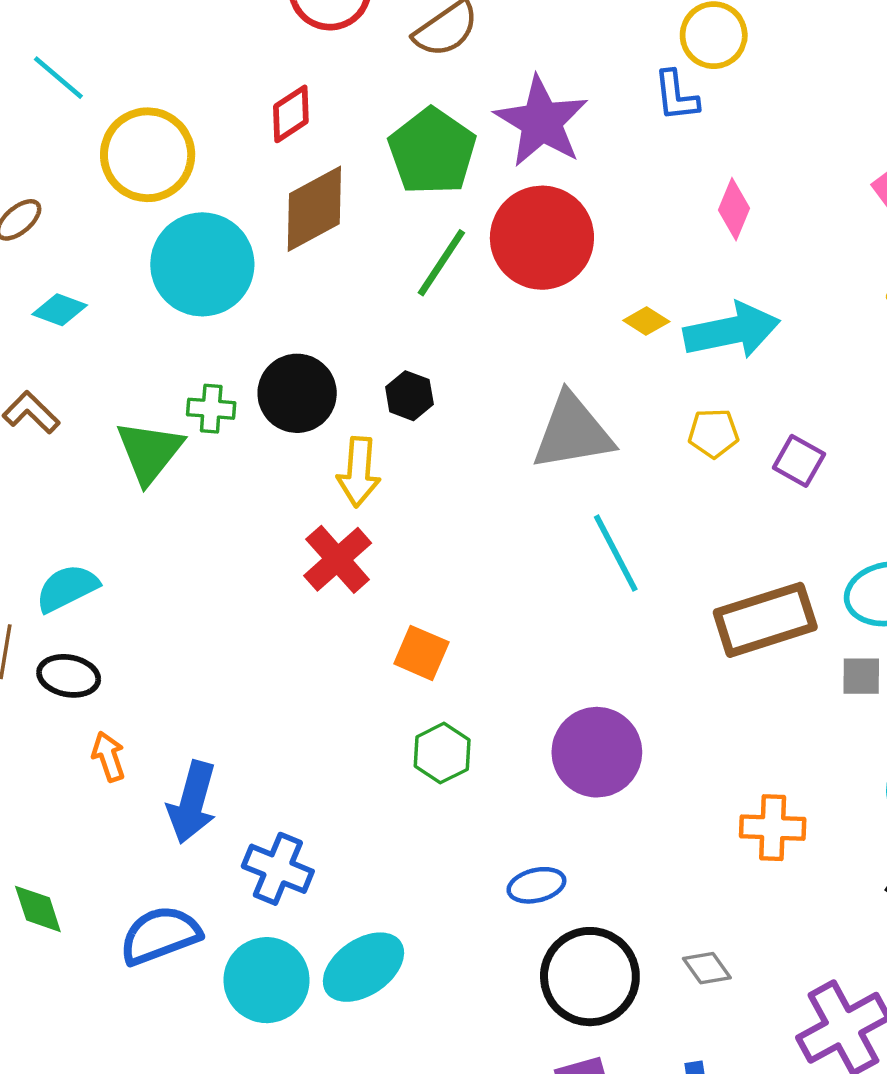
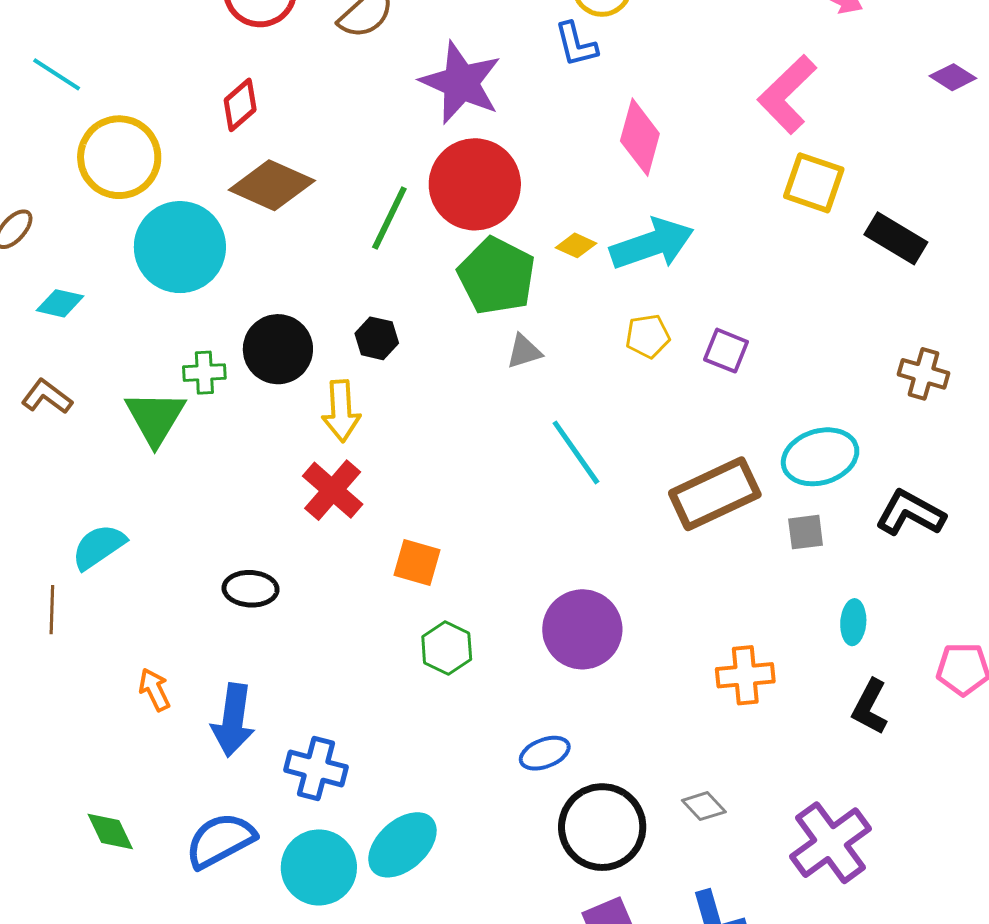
cyan line: (58, 78) -> (57, 74), moved
green pentagon: (432, 151) -> (497, 276), moved
brown diamond: (314, 209) -> (272, 185), turned 60
pink diamond: (734, 209) -> (640, 137), size x1.4
gray triangle: (572, 432) -> (524, 351), size x0.5
black ellipse: (69, 676) -> (251, 589), moved

